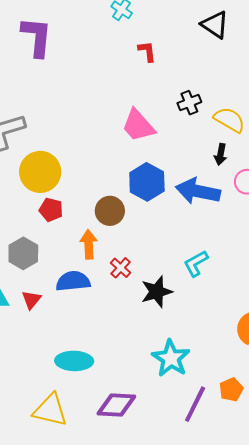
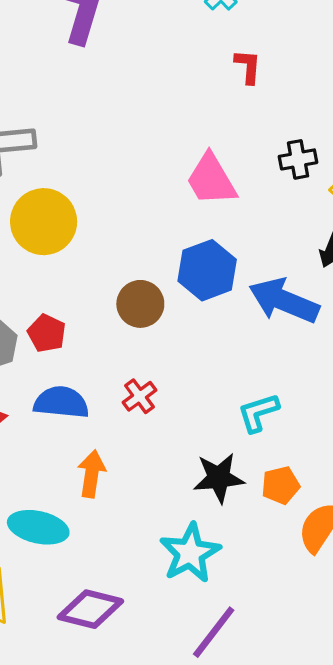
red pentagon: (51, 210) -> (47, 333), moved
orange arrow: (89, 244) -> (92, 474), moved
black star: (157, 292) -> (219, 478), moved
orange pentagon: (231, 390) -> (281, 485), moved

